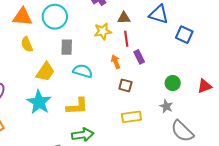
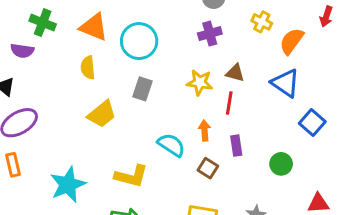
purple rectangle: (139, 57) -> (236, 146), moved
cyan semicircle: (83, 71) -> (171, 145), moved
green circle: (173, 83) -> (281, 164), moved
cyan star: (39, 102) -> (68, 185), moved

